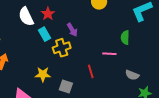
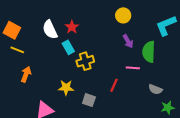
purple arrow: (72, 30) -> (128, 41), moved
green semicircle: (125, 37) -> (149, 52), size x1.5
red line: (91, 71) -> (114, 85), turned 40

